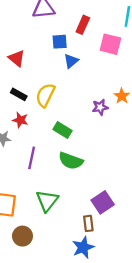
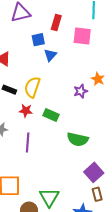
red star: (20, 120) -> (26, 111), moved
green semicircle: (71, 161) -> (78, 139), moved
green triangle: (47, 201) -> (49, 197), moved
brown rectangle: (88, 223) -> (97, 194), moved

